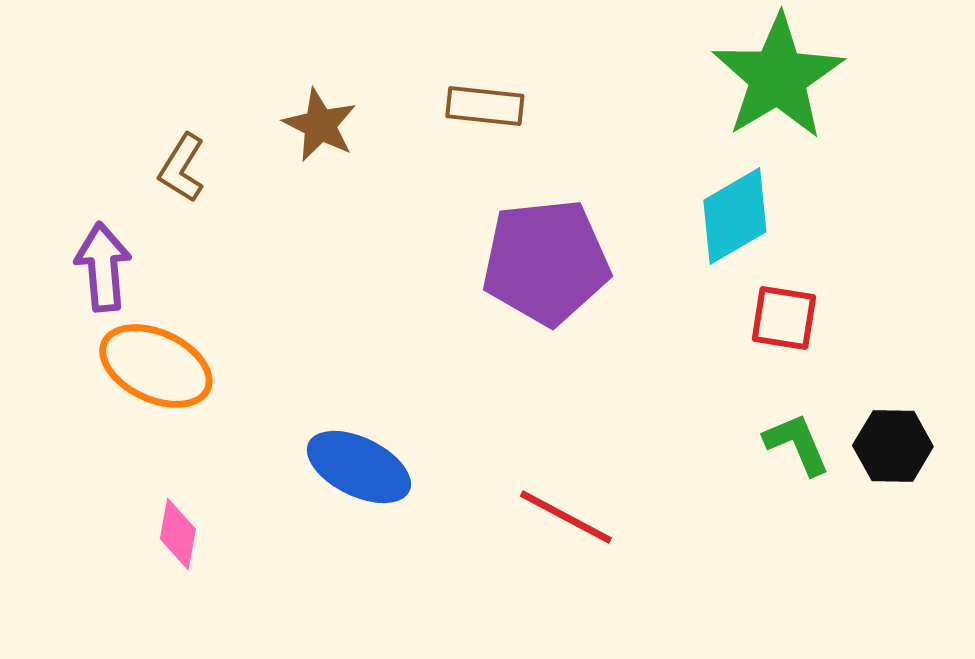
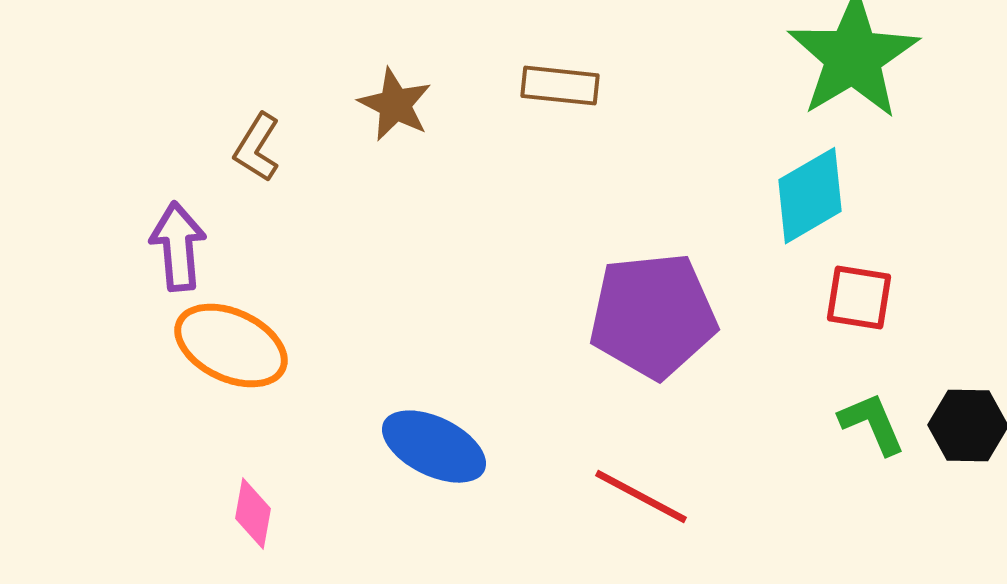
purple pentagon: (546, 262) -> (653, 316), moved

